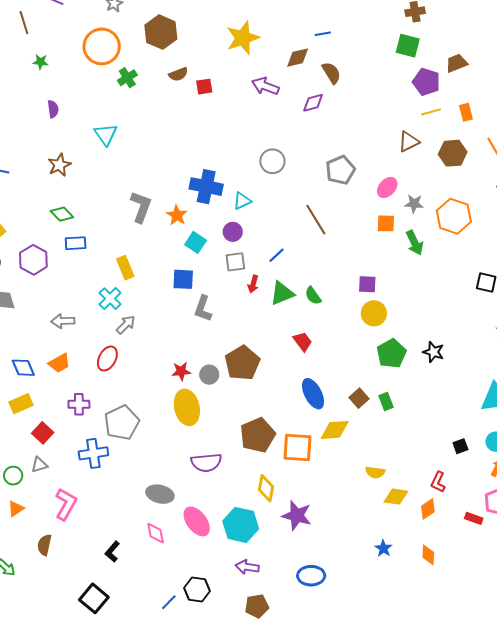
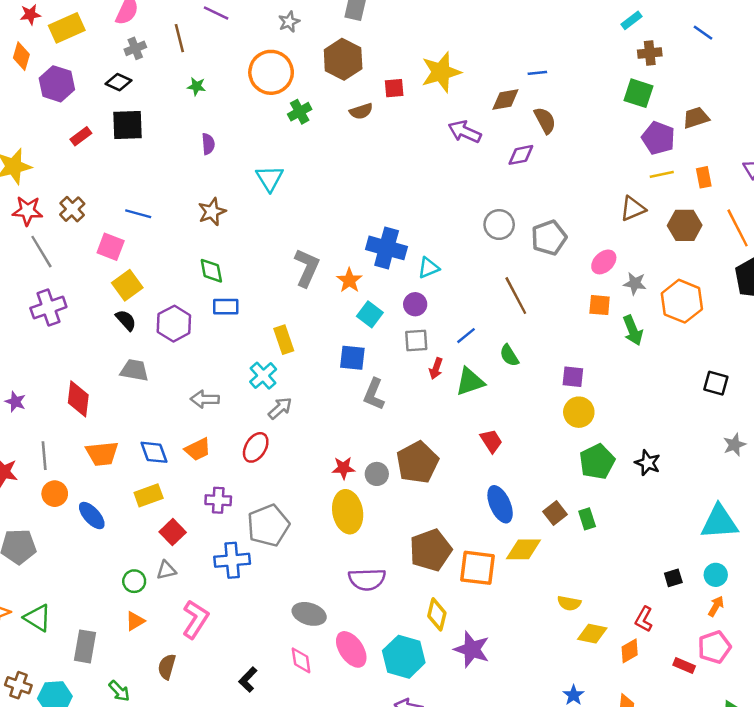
red square: (204, 87) -> (394, 88), moved
gray circle: (272, 161) -> (499, 225), moved
green diamond: (62, 214) -> (211, 271), turned 30
green semicircle: (313, 296) -> (509, 355), moved

